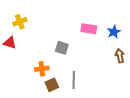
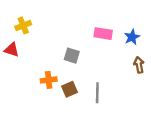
gray line: (74, 80) -> (97, 93), moved
brown square: (52, 85) -> (69, 89), moved

